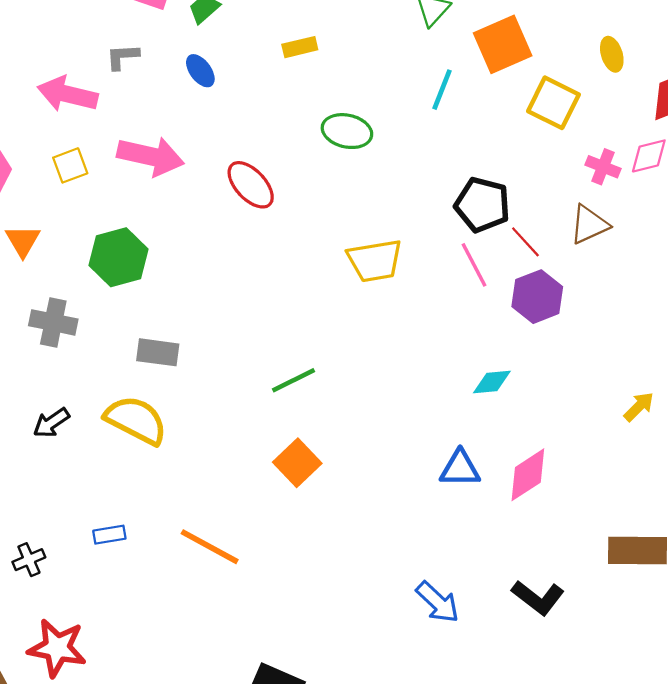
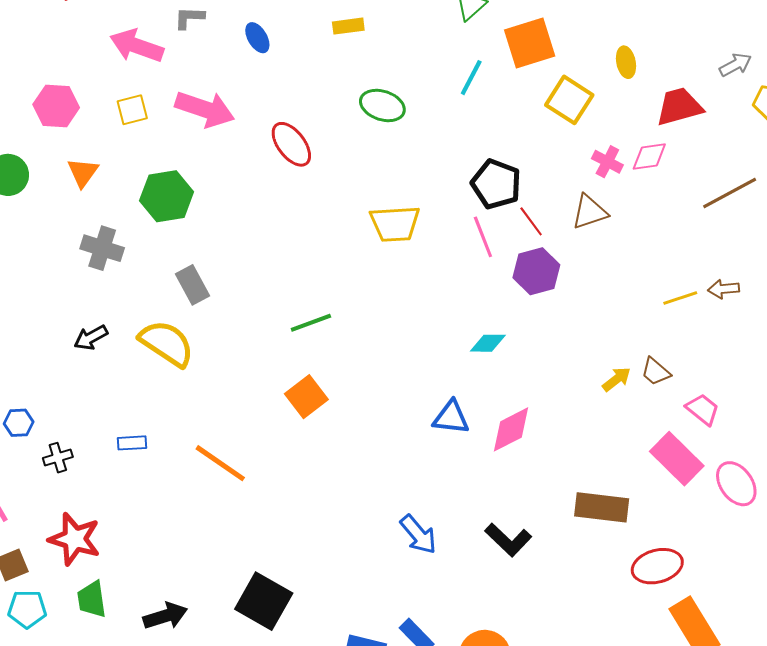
gray rectangle: (158, 352) -> (193, 285), turned 48

